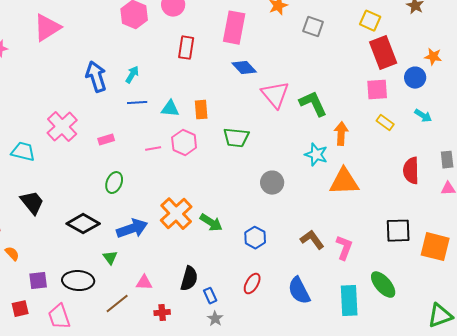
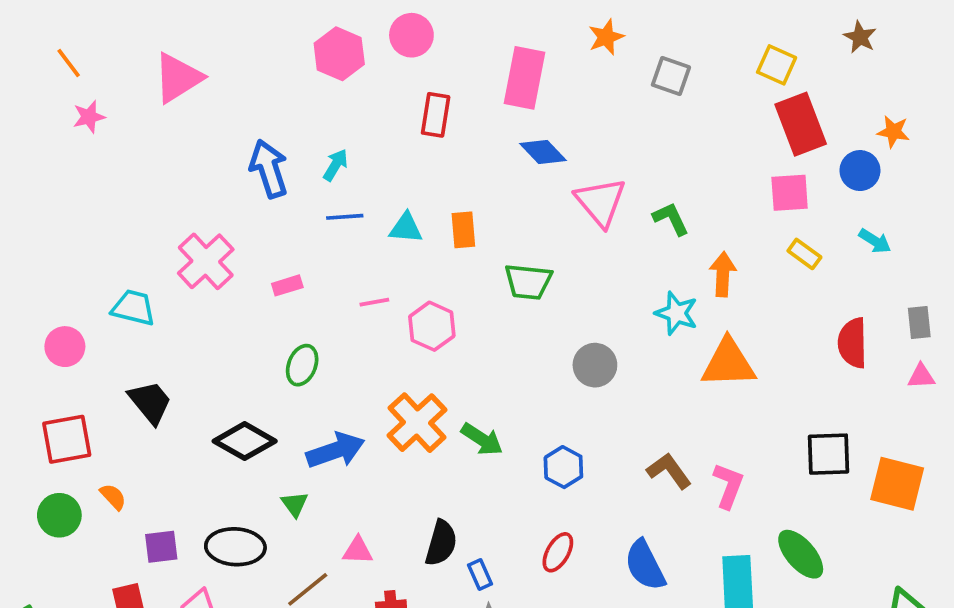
green L-shape: (313, 104) -> (671, 219), size x0.7
pink hexagon: (184, 143) -> (432, 326), moved

